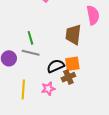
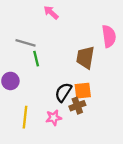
gray line: (31, 53) -> (25, 43), moved
black semicircle: (56, 66) -> (63, 92), turned -36

